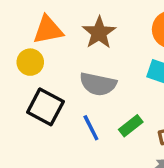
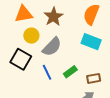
yellow circle: (30, 62) -> (31, 36), moved
gray semicircle: (98, 84) -> (52, 47), turned -60

